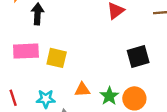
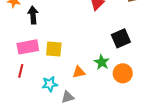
green star: (109, 96) -> (102, 62), moved
red line: (13, 98) -> (21, 71), moved, turned 40

